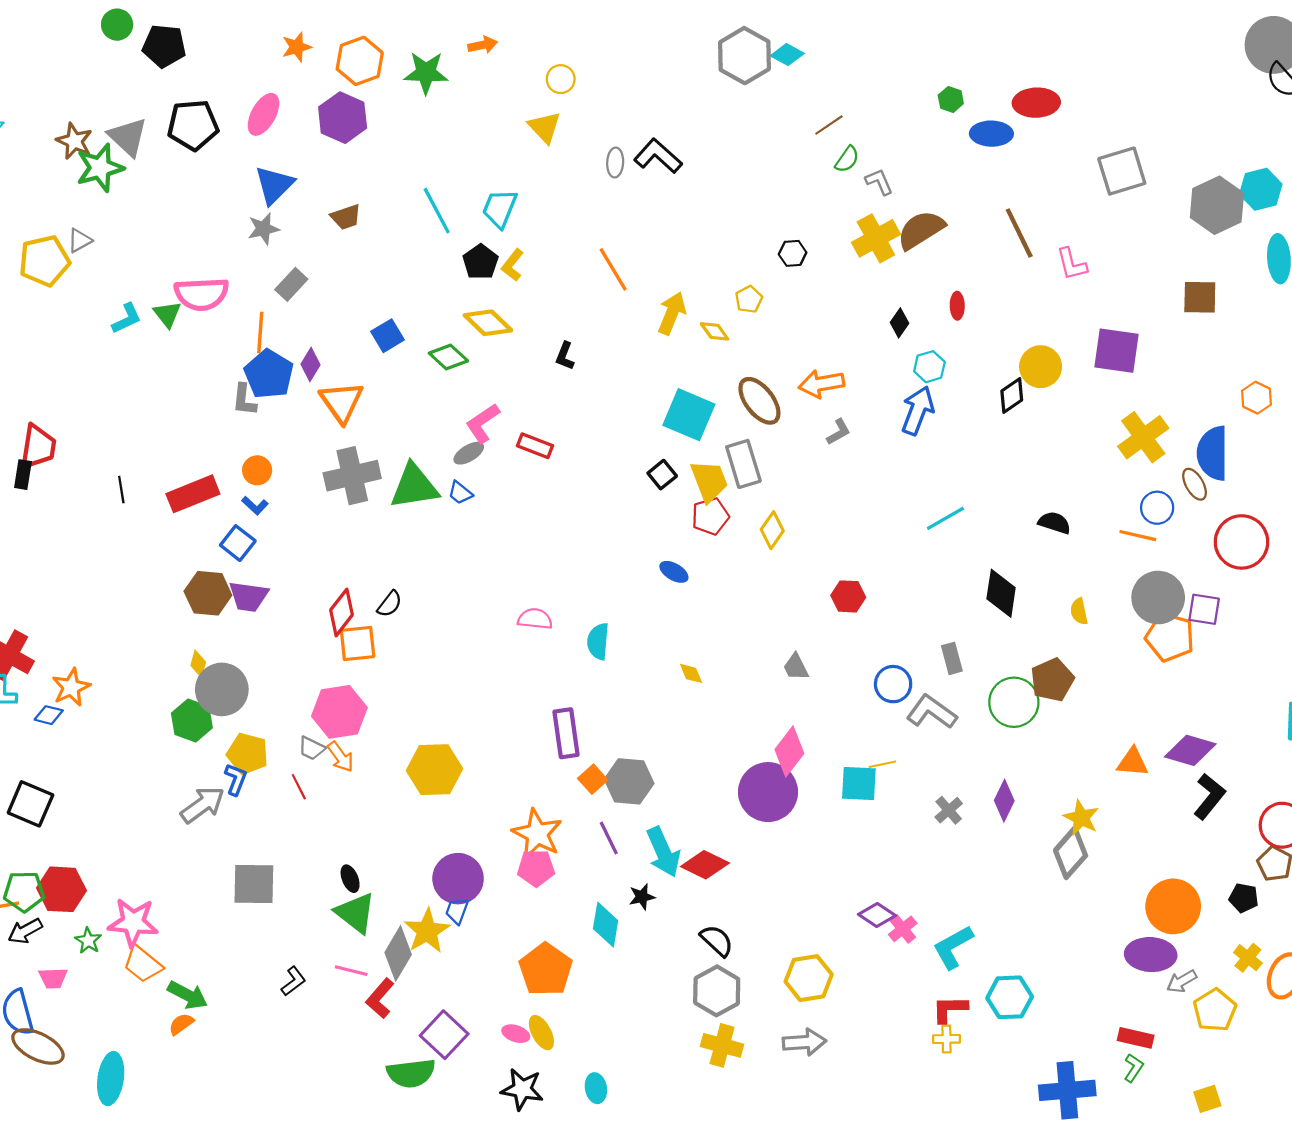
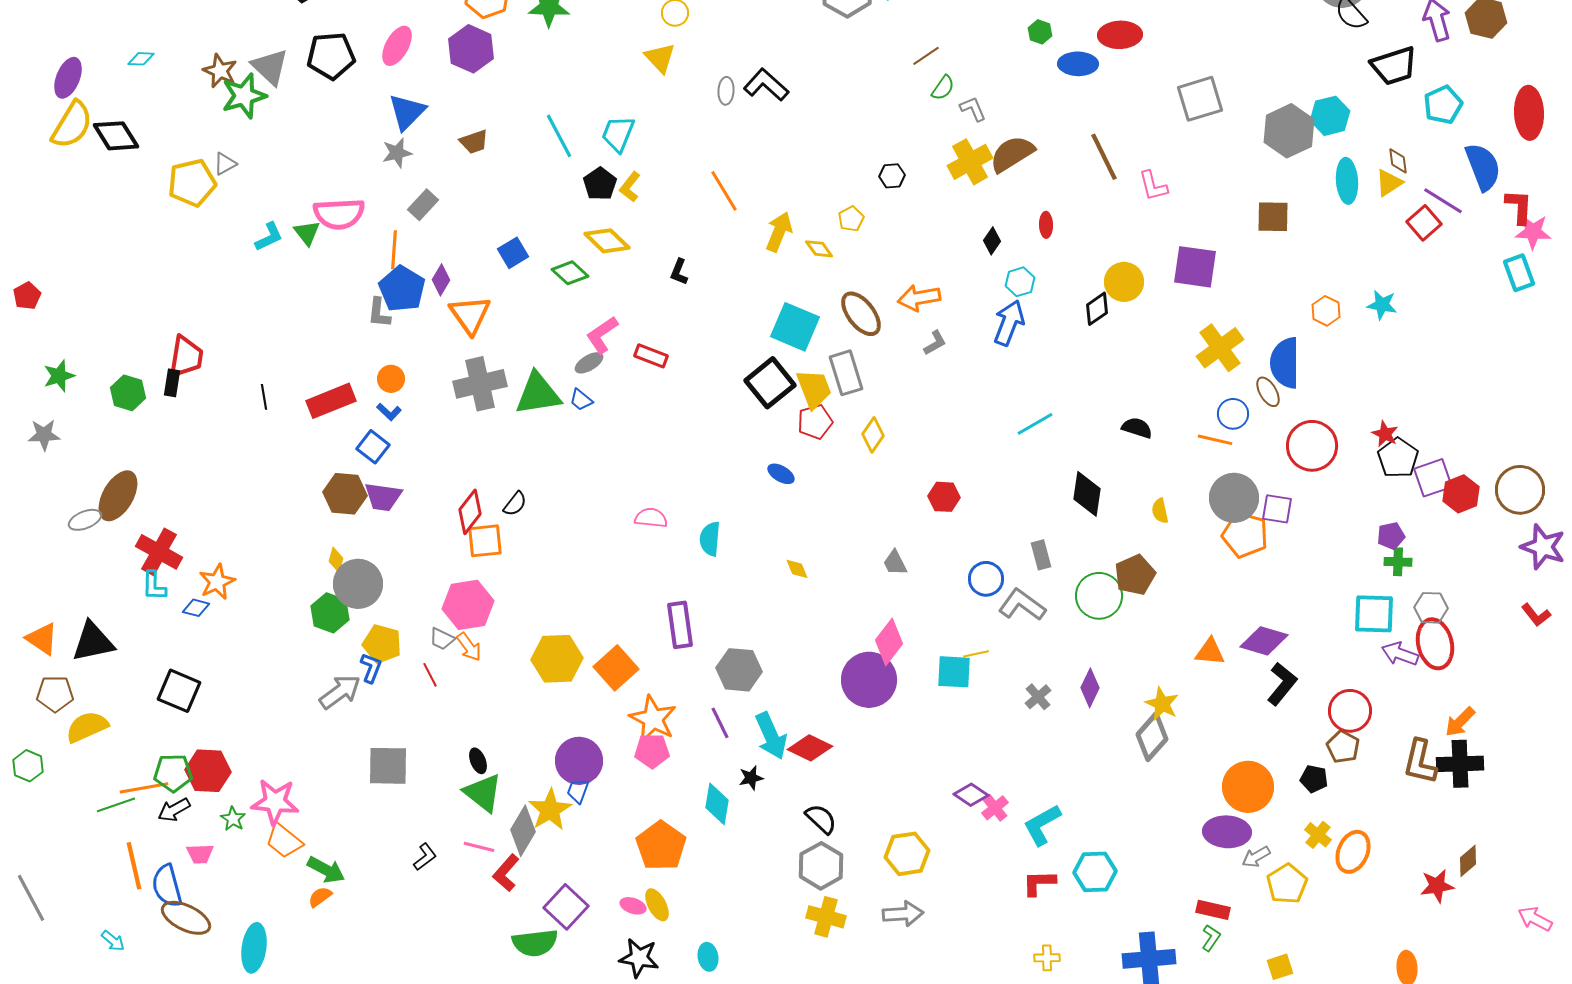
black square: (662, 475) -> (770, 383), size x1.8
orange square: (593, 779) -> (616, 668), moved, size x1.6
yellow cross: (947, 1039) -> (1047, 958), moved

